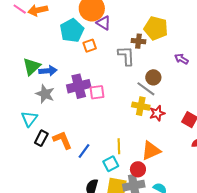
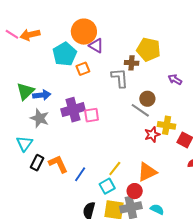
yellow cross: (141, 106) -> (167, 125), moved
yellow line: (119, 146) -> (115, 169), turned 42

